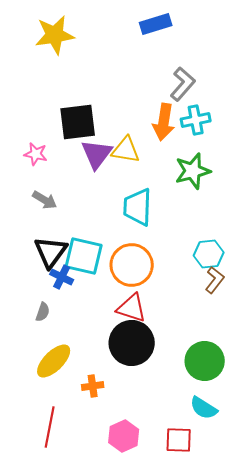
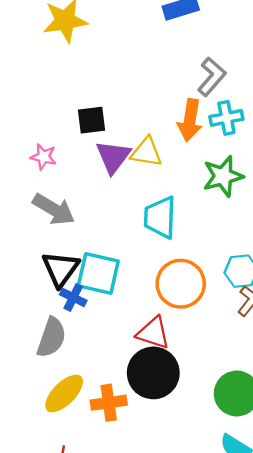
black square: (78, 122) -> (91, 120), size x0.7
gray arrow: (45, 200) -> (54, 209), size x1.5
orange circle: (132, 265) -> (181, 284), moved
gray semicircle: (43, 312) -> (51, 337), size x1.8
orange cross: (93, 386) -> (109, 403), moved, size x1.4

